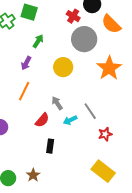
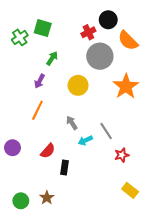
red cross: (73, 16) -> (88, 32), turned 32
red semicircle: (42, 120) -> (48, 151), moved
yellow rectangle: (103, 171) -> (130, 190), moved, size x0.7

